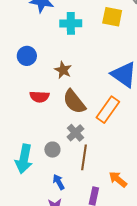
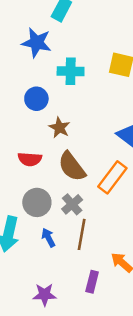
blue circle: (27, 56) -> (36, 99), moved
gray circle: (52, 150) -> (37, 202), moved, size x1.5
blue arrow: (59, 182) -> (48, 238), moved

